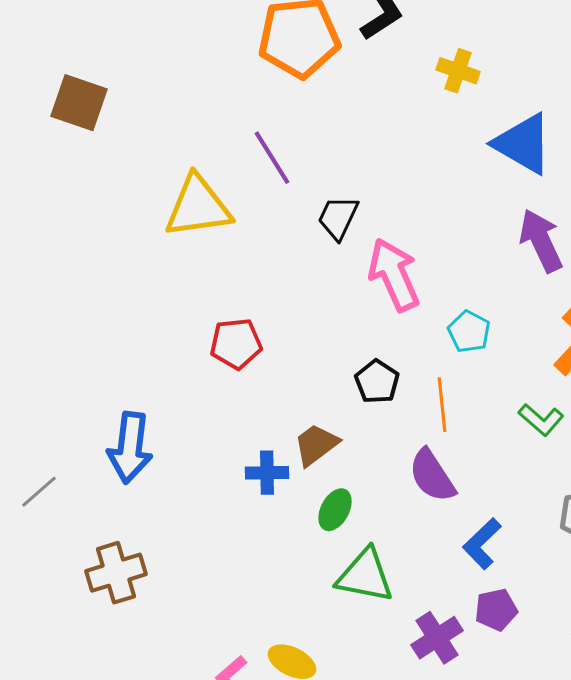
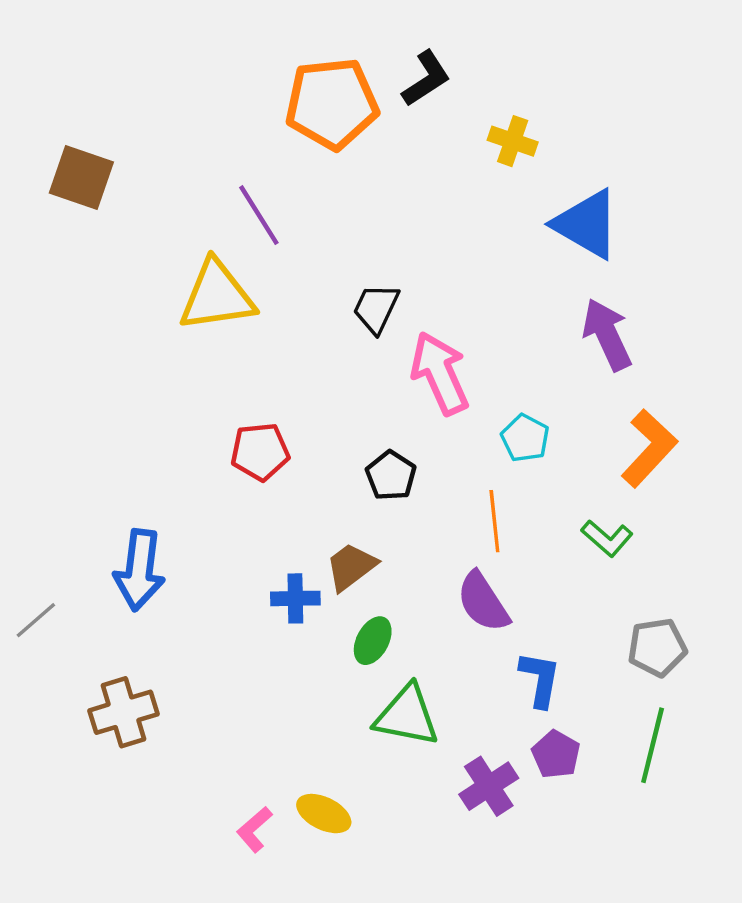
purple line: (272, 158) -> (259, 215), moved
black pentagon: (377, 382) -> (391, 476), moved
blue L-shape: (482, 544) -> (540, 679), turned 144
purple pentagon: (496, 610) -> (556, 754), turned -30

